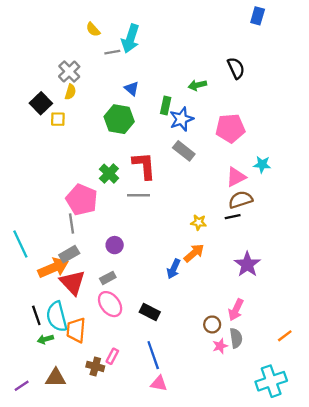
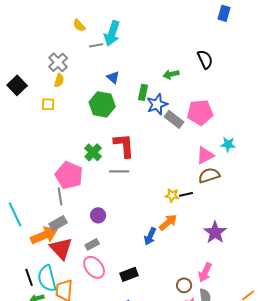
black square: (41, 103) -> (17, 85), moved
gray rectangle: (184, 151) -> (174, 119), moved
black line: (233, 217) -> (186, 194), moved
black rectangle: (150, 312) -> (129, 274), turned -48

